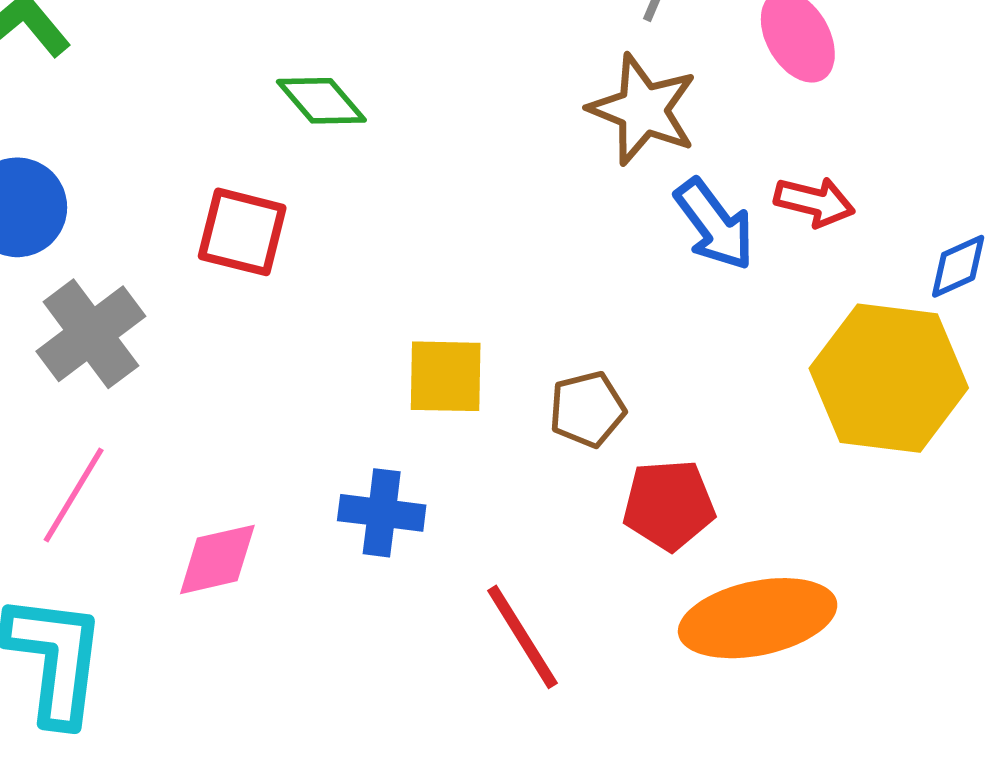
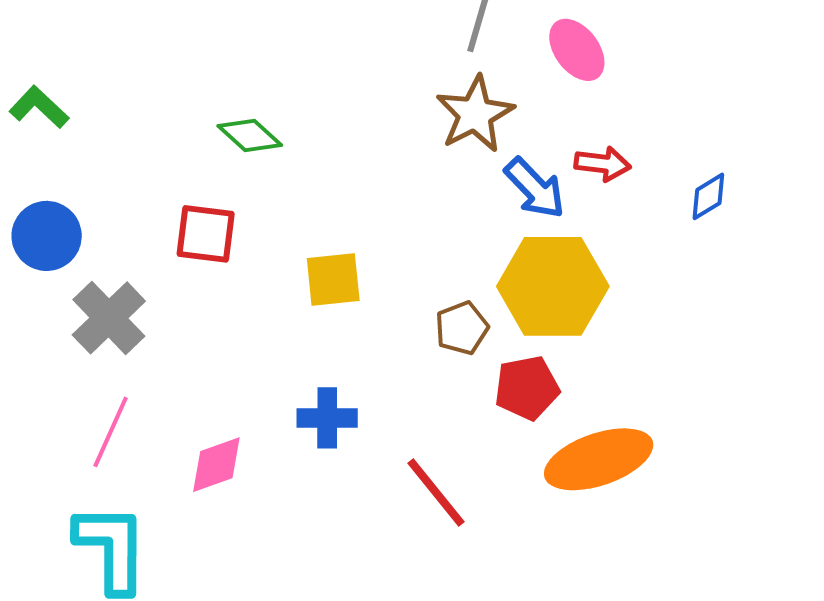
brown star: (643, 110) -> (475, 114), turned 30
yellow square: (446, 376) -> (333, 280), moved
yellow hexagon: (889, 378) -> (553, 286), moved

